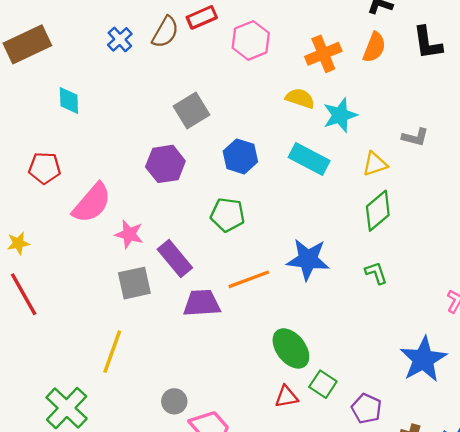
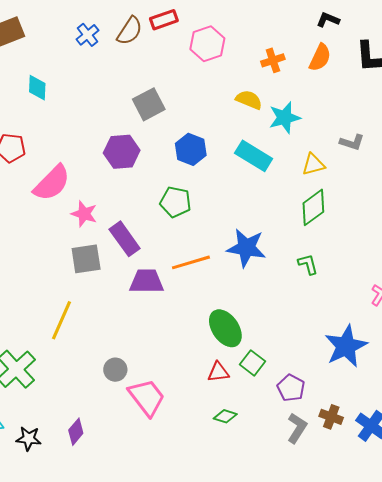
orange cross: (323, 54) -> (273, 60), size x0.7

